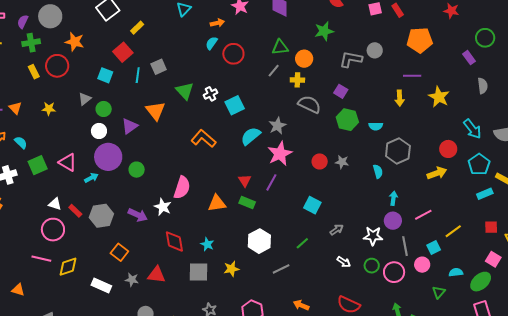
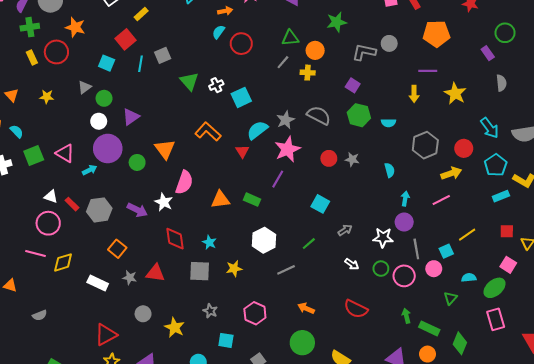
gray semicircle: (309, 104) -> (319, 115), moved
orange triangle: (156, 111) -> (165, 149), moved
gray hexagon: (398, 151) -> (425, 145), moved
red triangle: (245, 181) -> (242, 151), moved
pink line: (423, 215) -> (441, 200), moved

